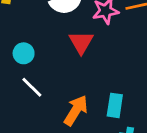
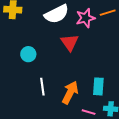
white line: (32, 87) -> (42, 87), moved, turned 42

